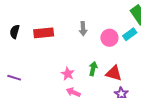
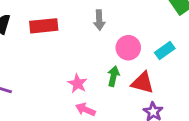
cyan rectangle: (130, 34) -> (165, 50), moved
pink circle: (109, 38) -> (128, 48), moved

